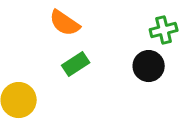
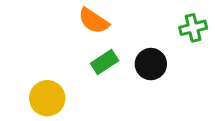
black circle: (149, 66) -> (151, 64), moved

